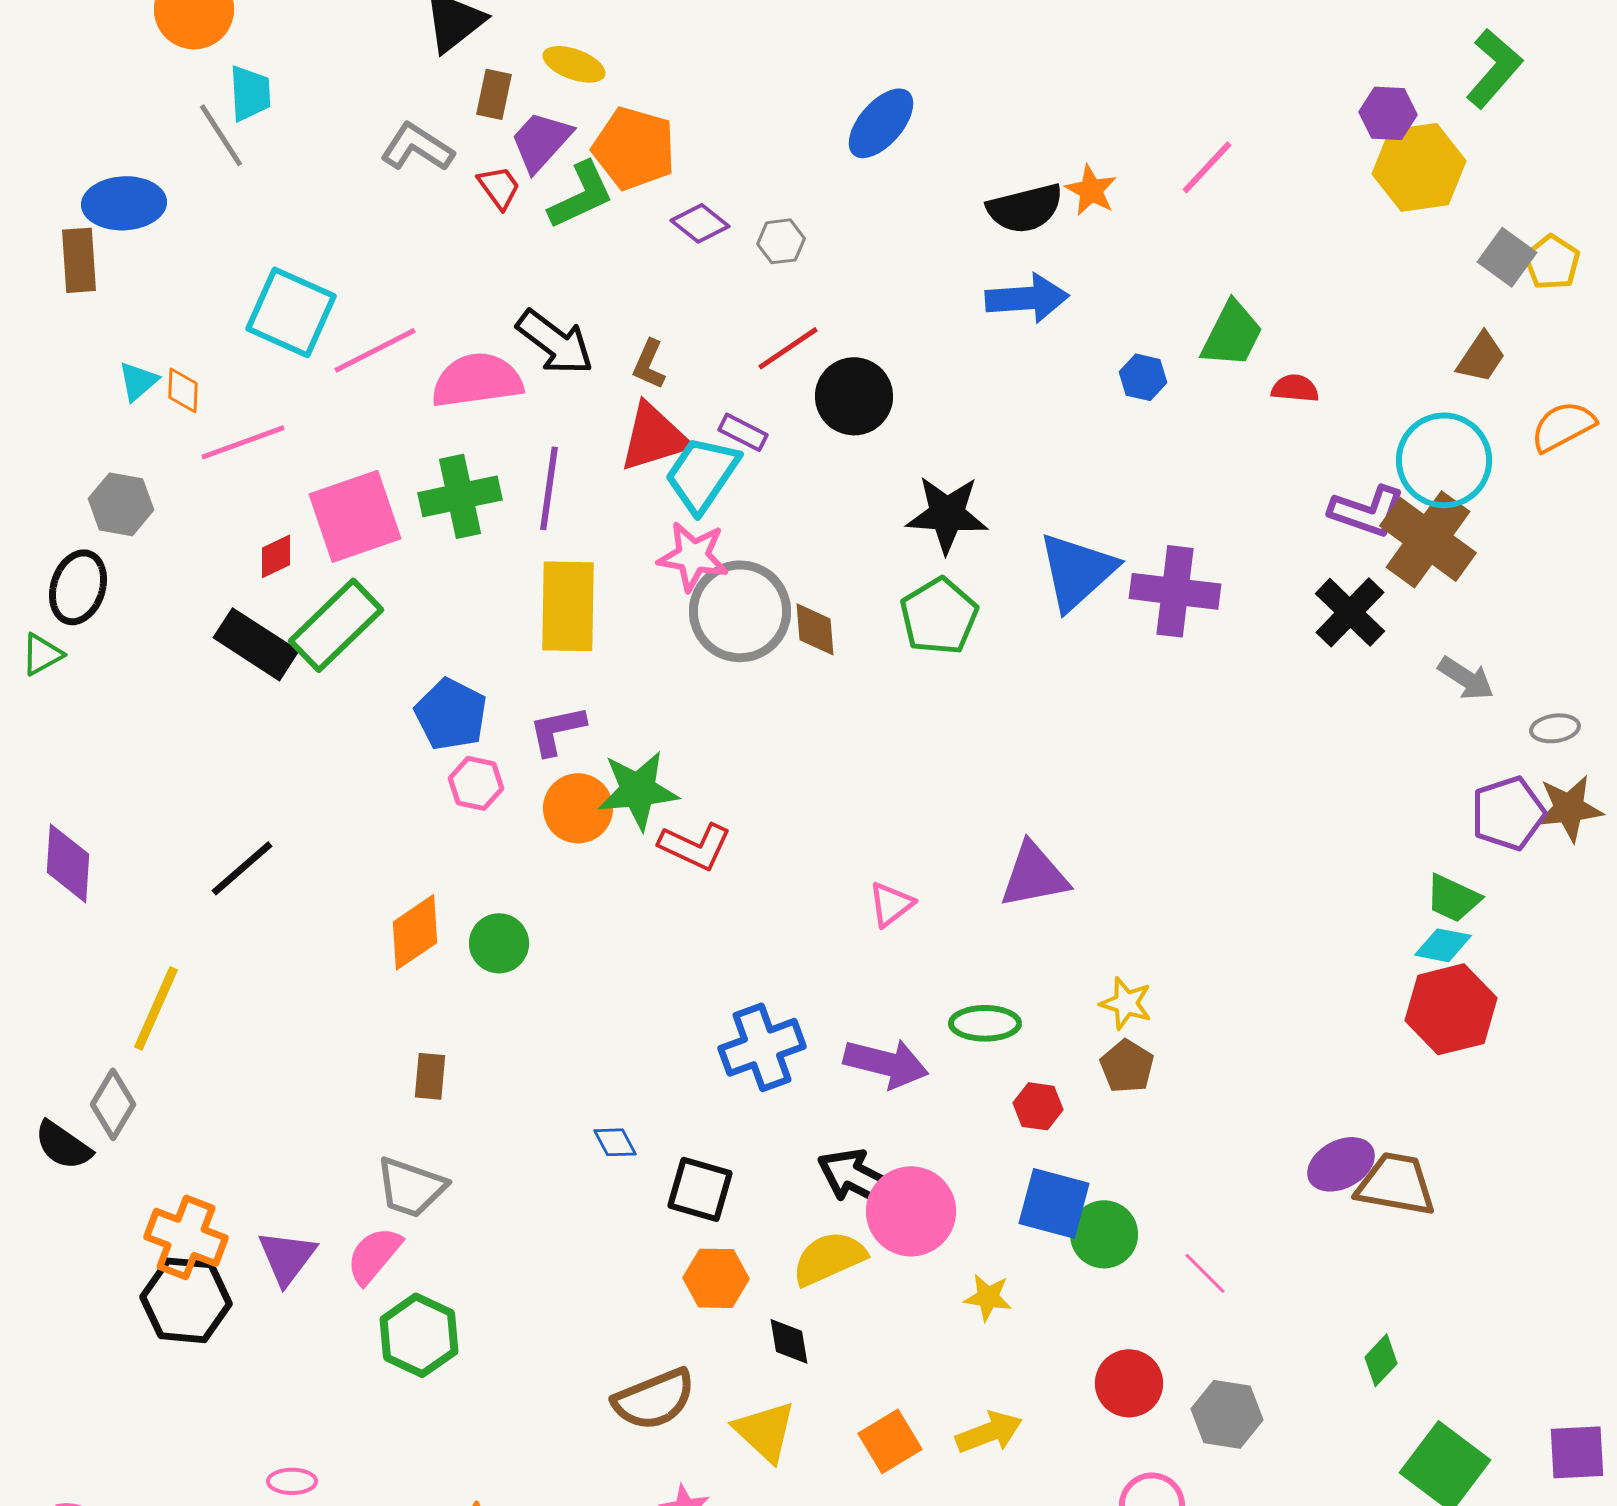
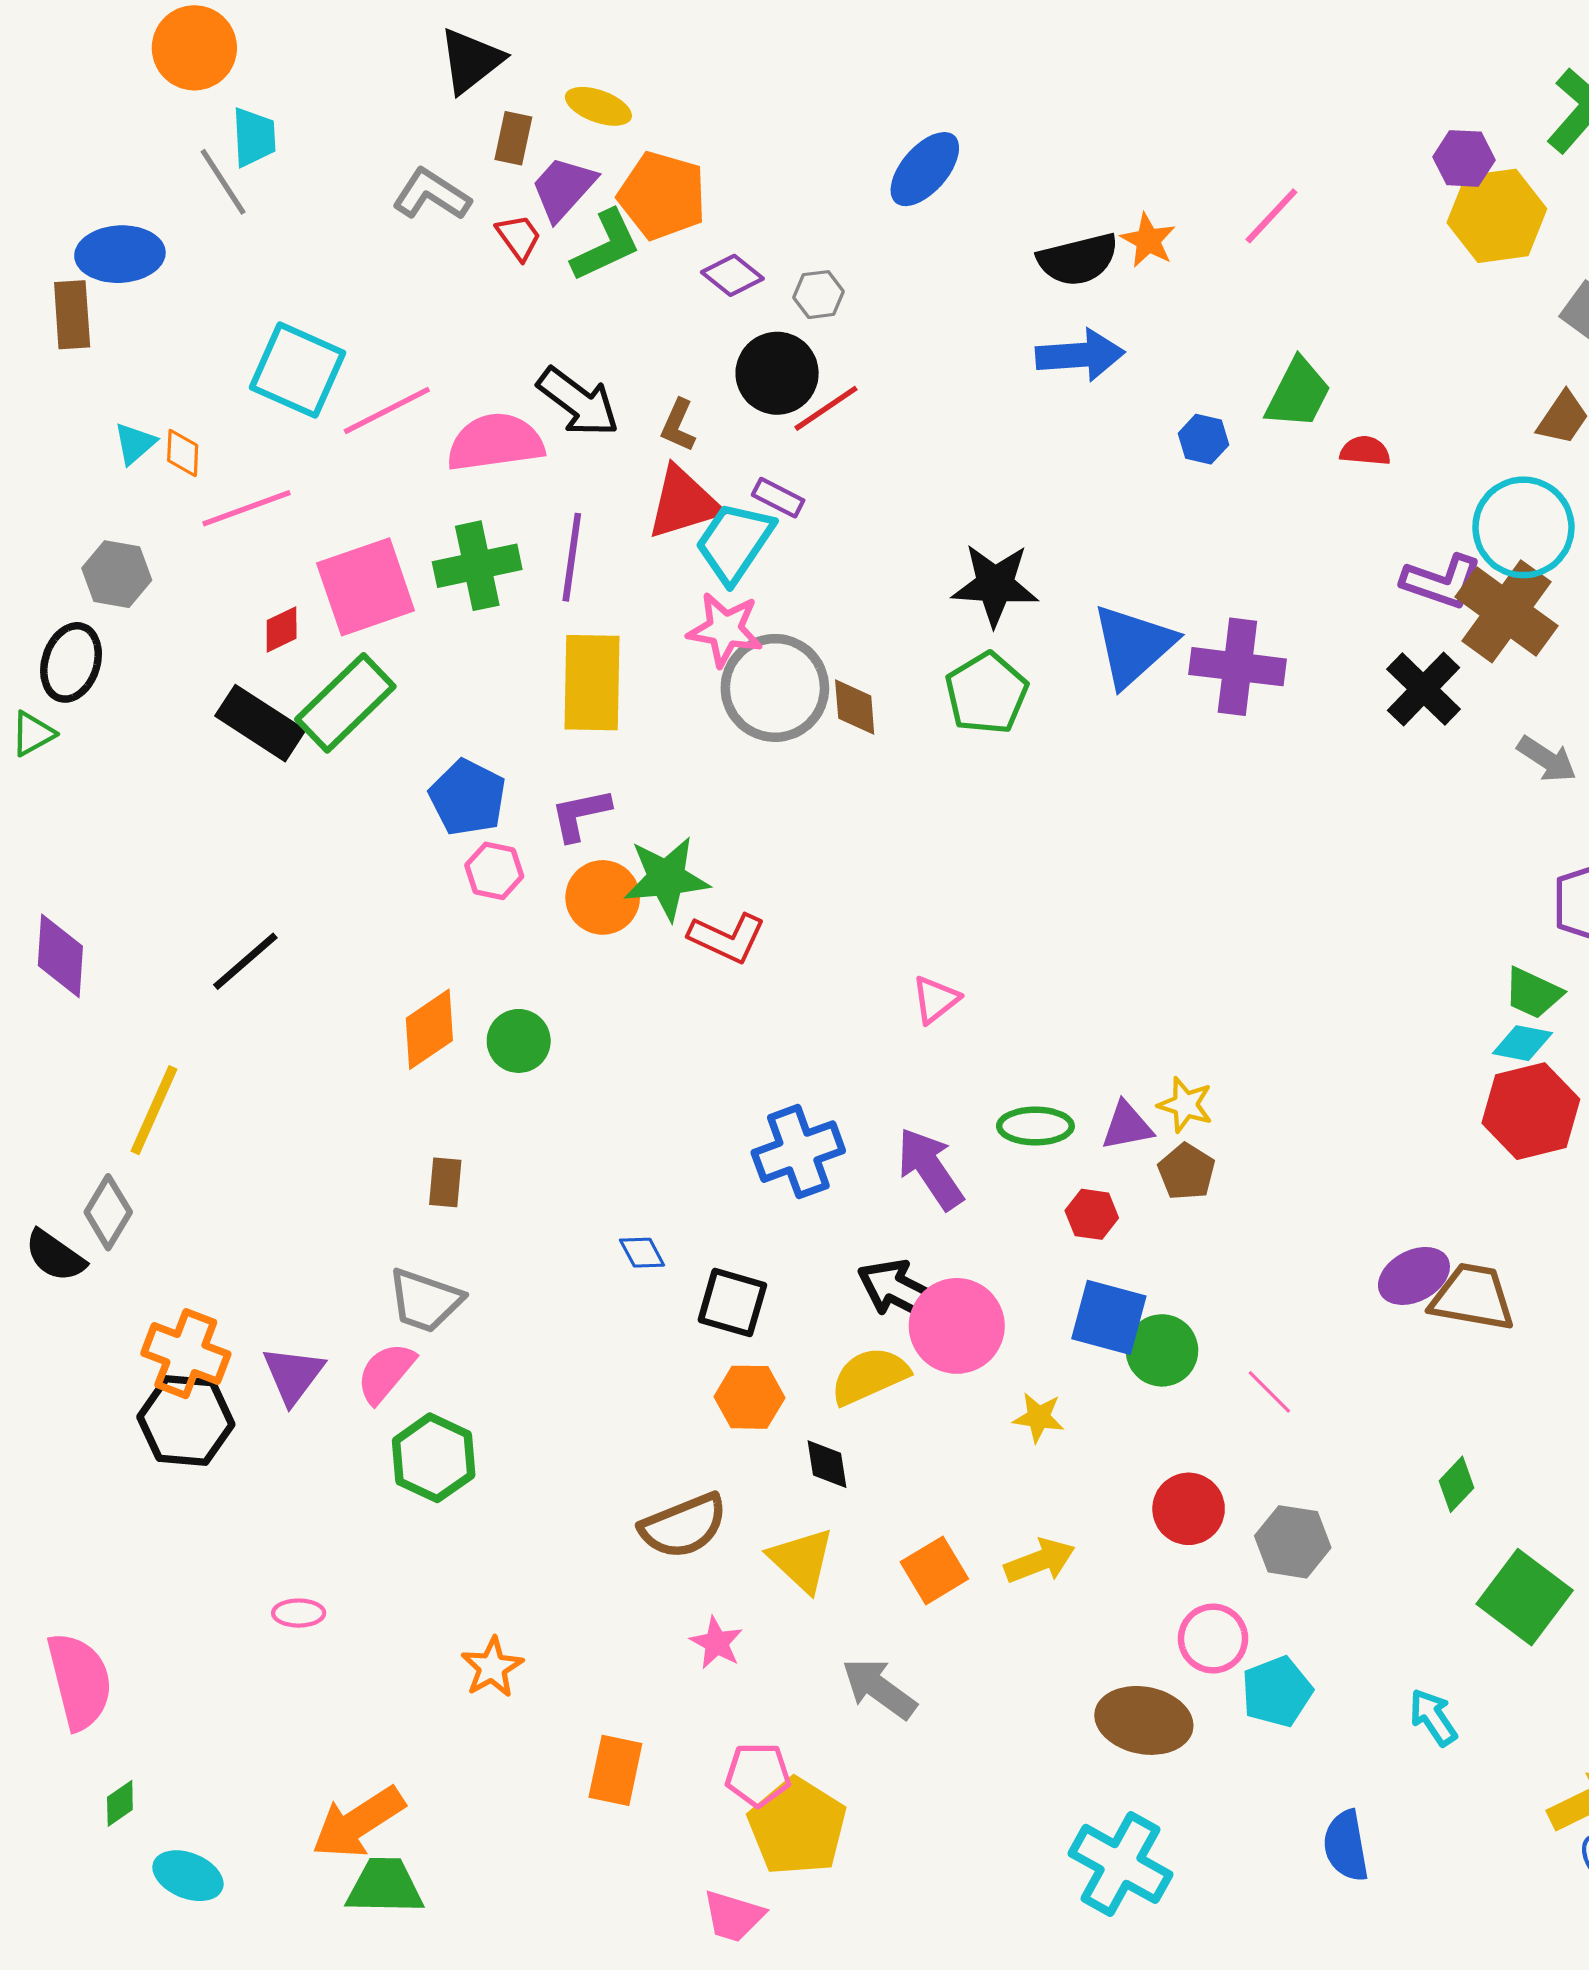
black circle: (854, 396) -> (777, 373), moved
purple triangle: (1034, 875) -> (1127, 1126), moved, size x0.7
purple arrow: (886, 1063) -> (930, 1169), turned -138

